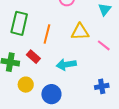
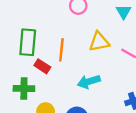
red rectangle: (33, 57) -> (42, 66), moved

